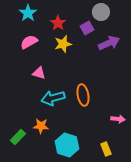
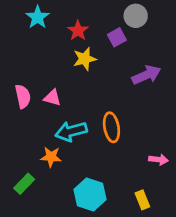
pink semicircle: (29, 42) -> (23, 96), moved, turned 108
purple arrow: (109, 43) -> (146, 75), moved
orange star: (41, 126) -> (51, 157), moved

